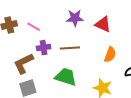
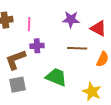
pink line: (34, 27) -> (29, 24), turned 56
brown line: (70, 48) -> (77, 48), moved

